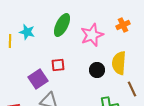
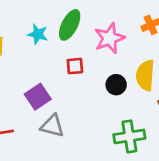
cyan star: (27, 32) -> (38, 34), moved
red square: (58, 65) -> (75, 66), moved

